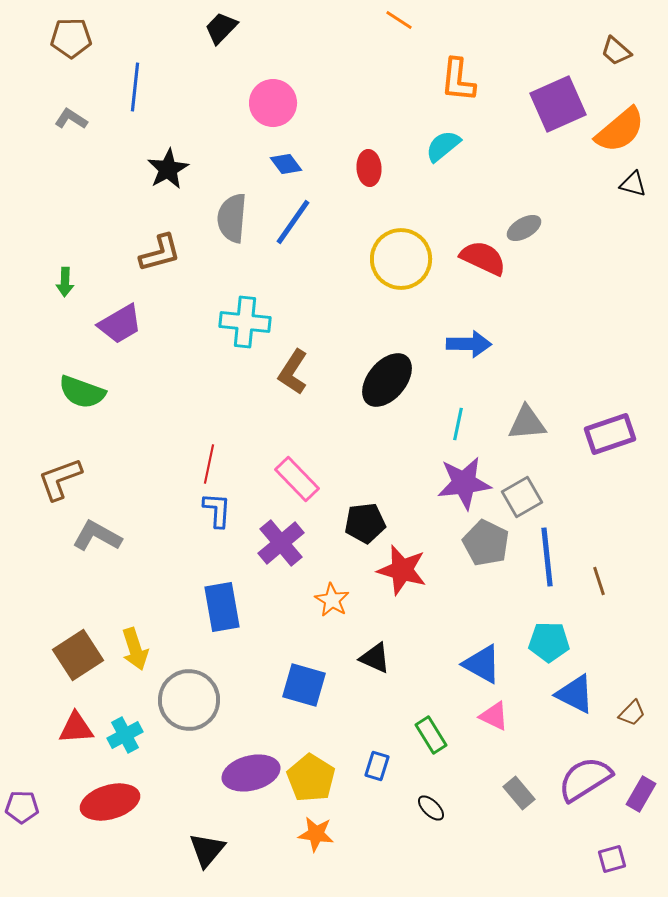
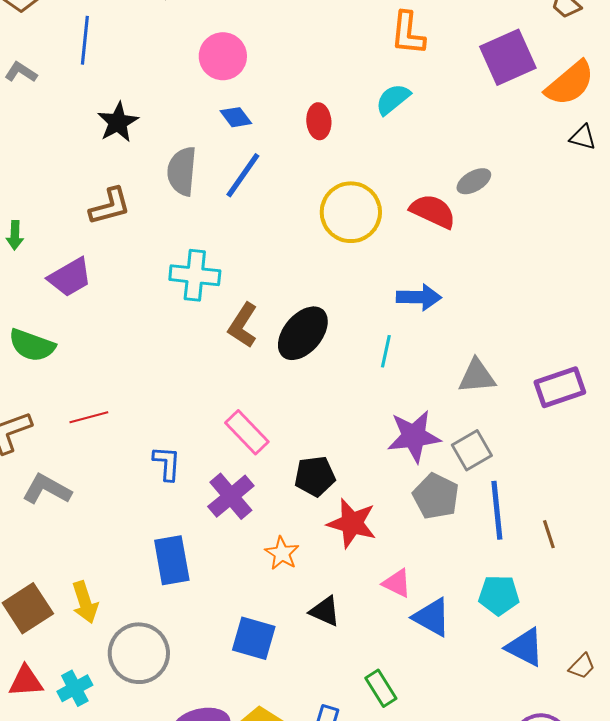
black ellipse: (387, 380) -> (303, 333), moved
cyan line: (458, 424) -> (386, 351), moved
red line: (209, 464) -> (89, 417), moved, turned 63
pink triangle: (494, 716) -> (397, 583), moved

